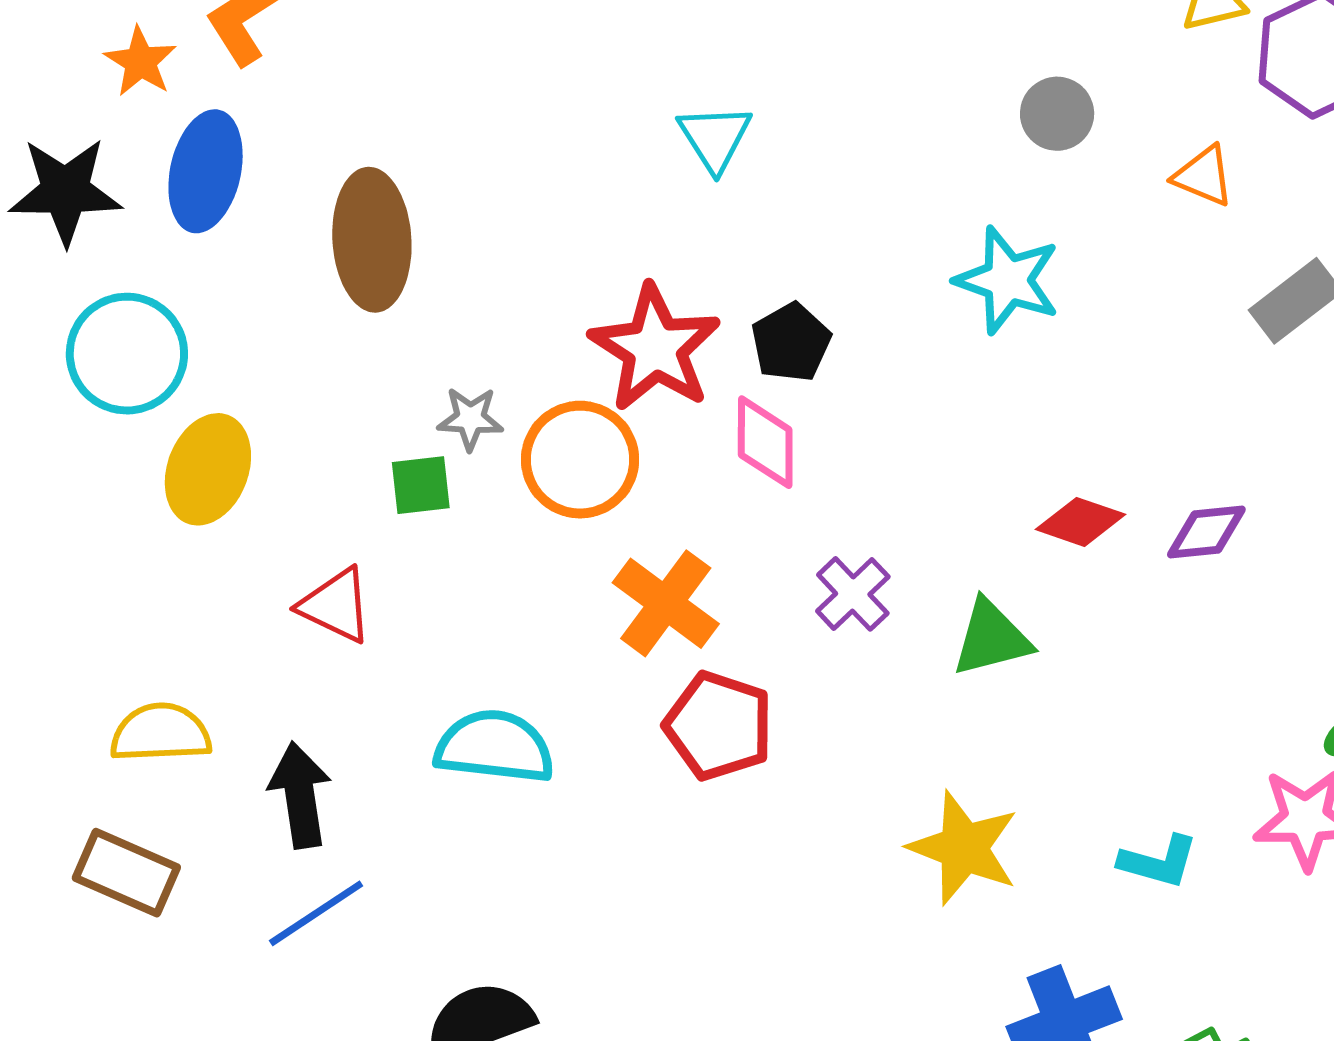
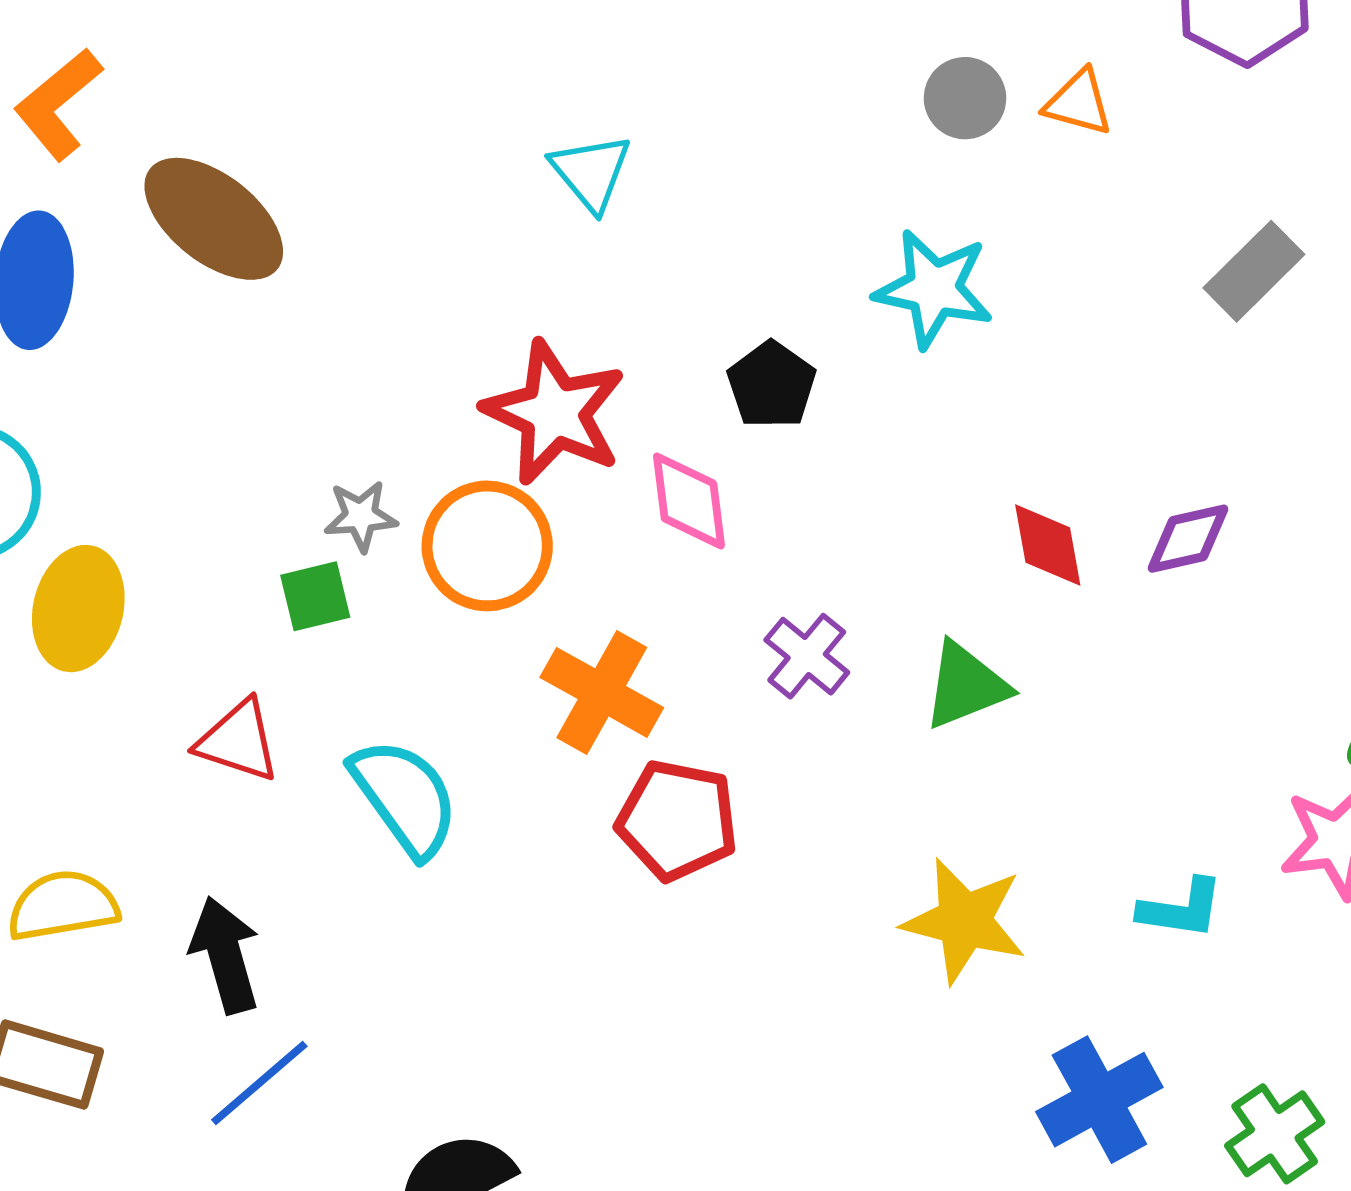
orange triangle: (1204, 176) -> (1079, 103), moved
brown ellipse: (372, 240) -> (214, 219), moved, turned -41
black pentagon: (791, 342) -> (772, 385), moved
red diamond: (1080, 522) -> (1048, 545), turned 68
cyan semicircle: (494, 747) -> (405, 797), moved, turned 55

